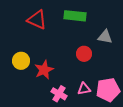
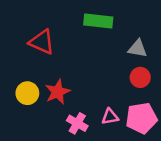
red triangle: (37, 20) -> (42, 42), moved
red circle: (84, 54) -> (140, 77), moved
yellow circle: (21, 61) -> (27, 93), moved

